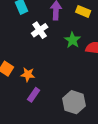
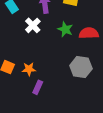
gray hexagon: (74, 102) -> (81, 67), moved

